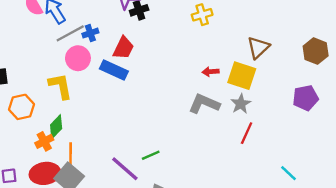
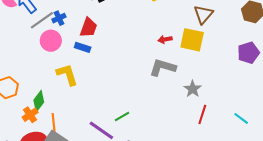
blue rectangle: (114, 70) -> (83, 47), size x0.7
yellow L-shape: (60, 86) -> (67, 75), moved
gray star: (241, 104) -> (193, 89), moved
red line: (247, 133) -> (202, 114), moved

